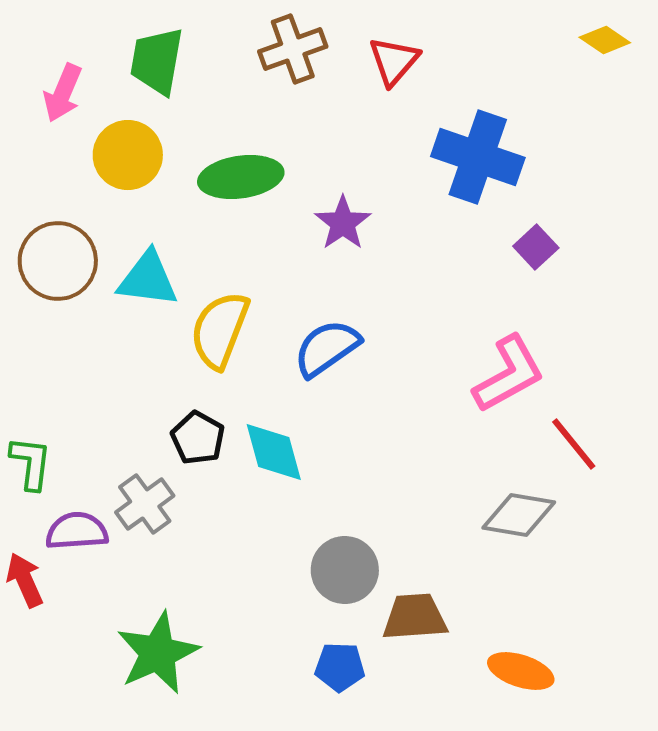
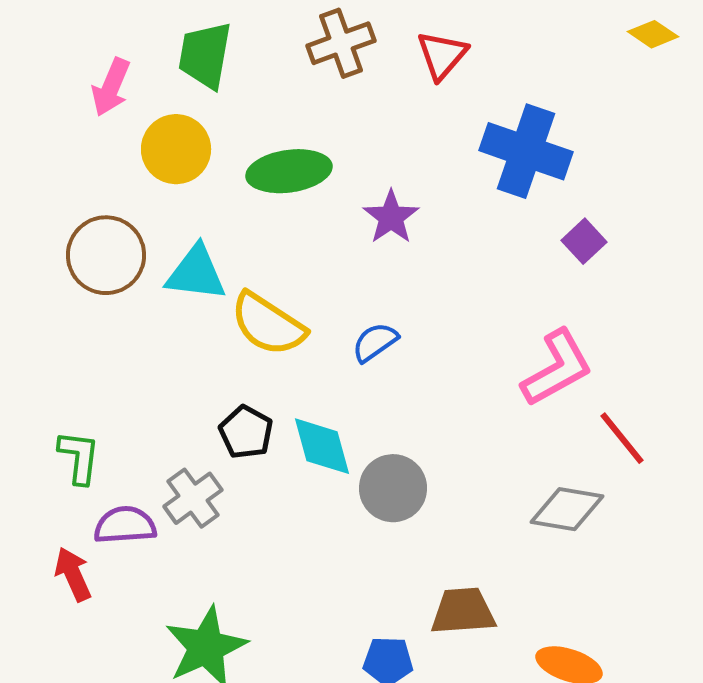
yellow semicircle: (220, 330) -> (268, 324), turned -78
blue semicircle: (327, 348) -> (375, 342), size x0.7
gray circle: (345, 570) -> (393, 488), moved

